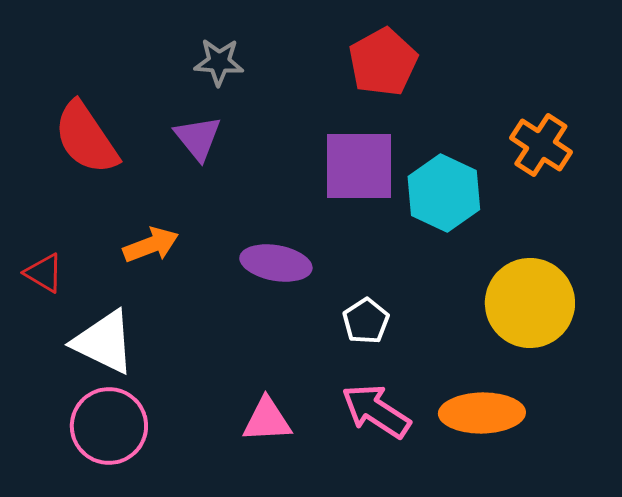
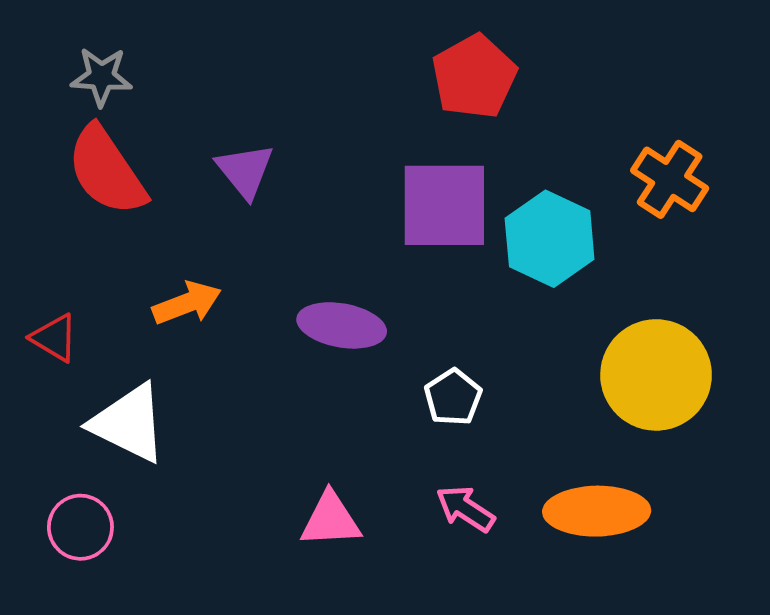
gray star: (219, 62) -> (101, 77), moved
pink arrow: (376, 411) -> (465, 509), size x0.7
pink circle: (109, 426) -> (80, 527), moved, size x0.7

